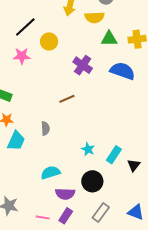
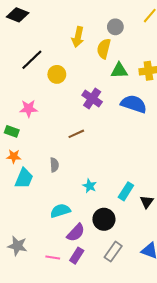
yellow semicircle: (94, 17) -> (104, 49), turned 108
pink star: (22, 56) -> (29, 109), moved
cyan star: (88, 149) -> (90, 186), moved
purple semicircle: (65, 194) -> (76, 233), turned -48

